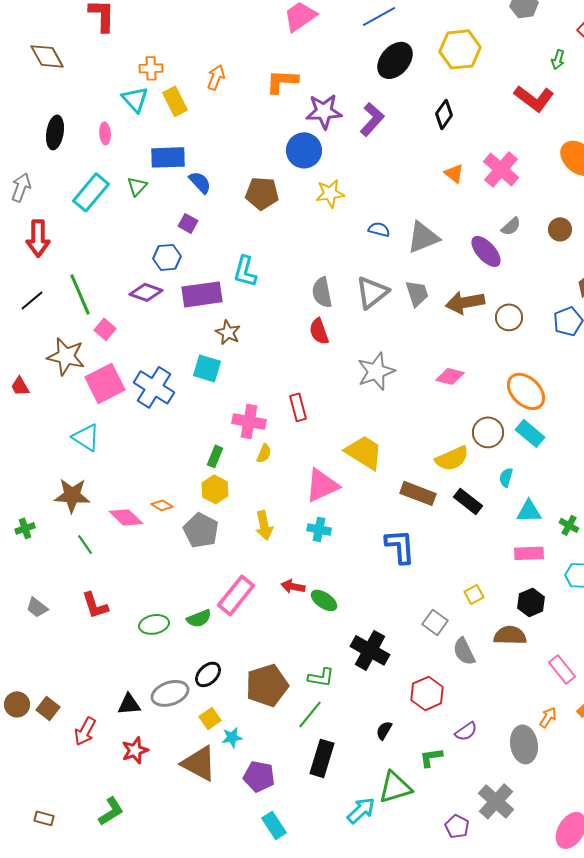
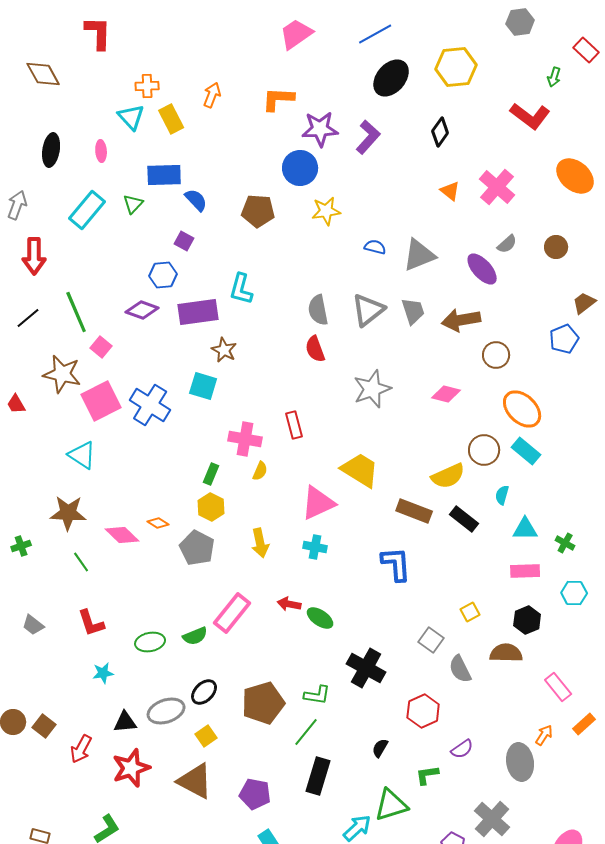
brown circle: (509, 317) -> (496, 355), moved
cyan star: (232, 737) -> (103, 673), moved
red star: (135, 750) -> (131, 768), size x1.4

